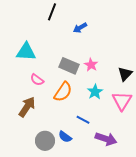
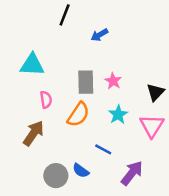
gray rectangle: (69, 66) -> (86, 82), turned 66
pink semicircle: (37, 80) -> (46, 100), turned -136
purple arrow: (106, 139) -> (132, 173), turned -70

